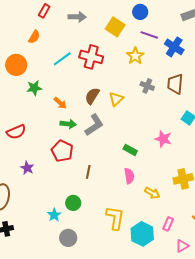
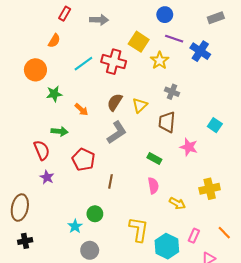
yellow square: (115, 27) -> (139, 42), moved
brown trapezoid: (175, 84) -> (167, 122), moved
green arrow: (68, 124) -> (59, 131), moved
red semicircle: (16, 132) -> (42, 150), moved, turned -90

